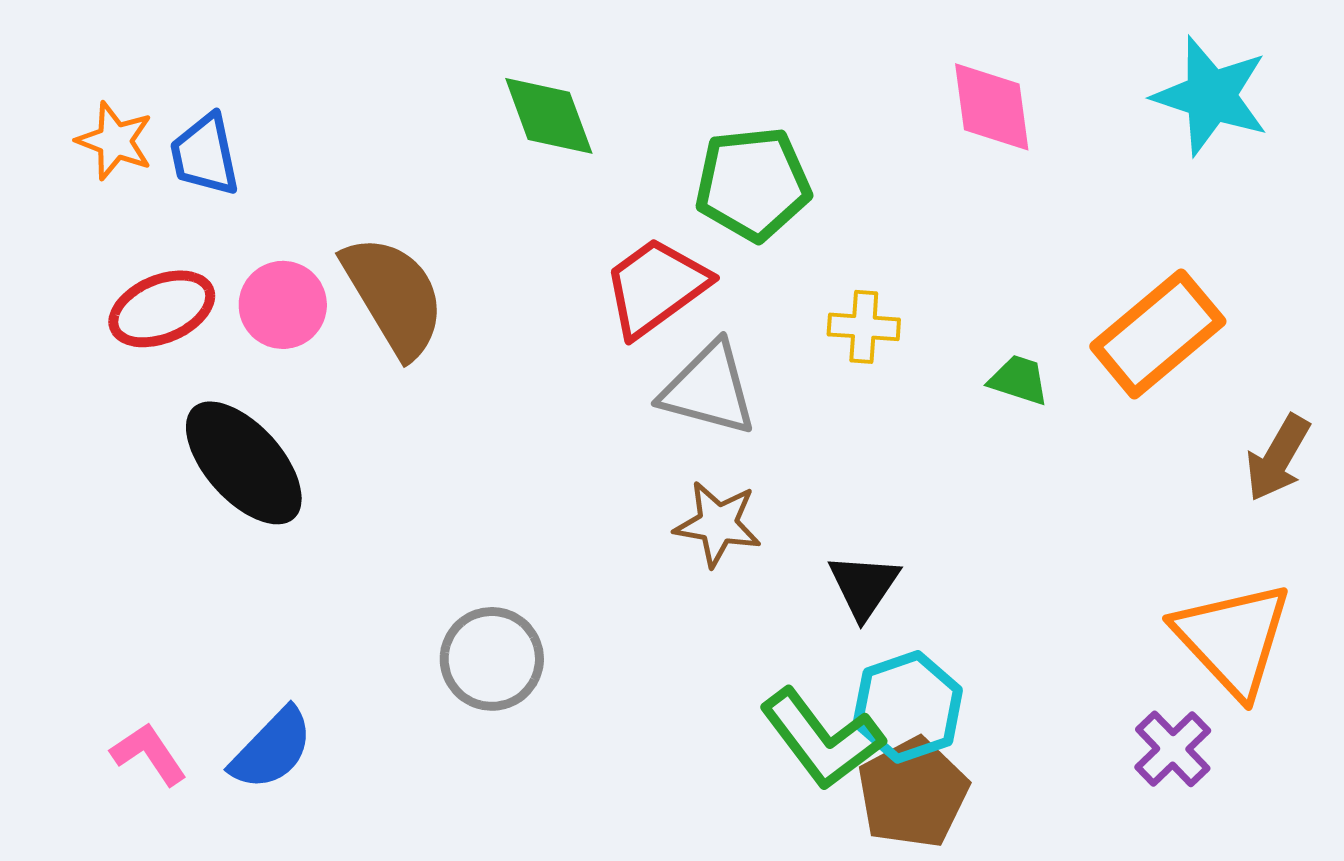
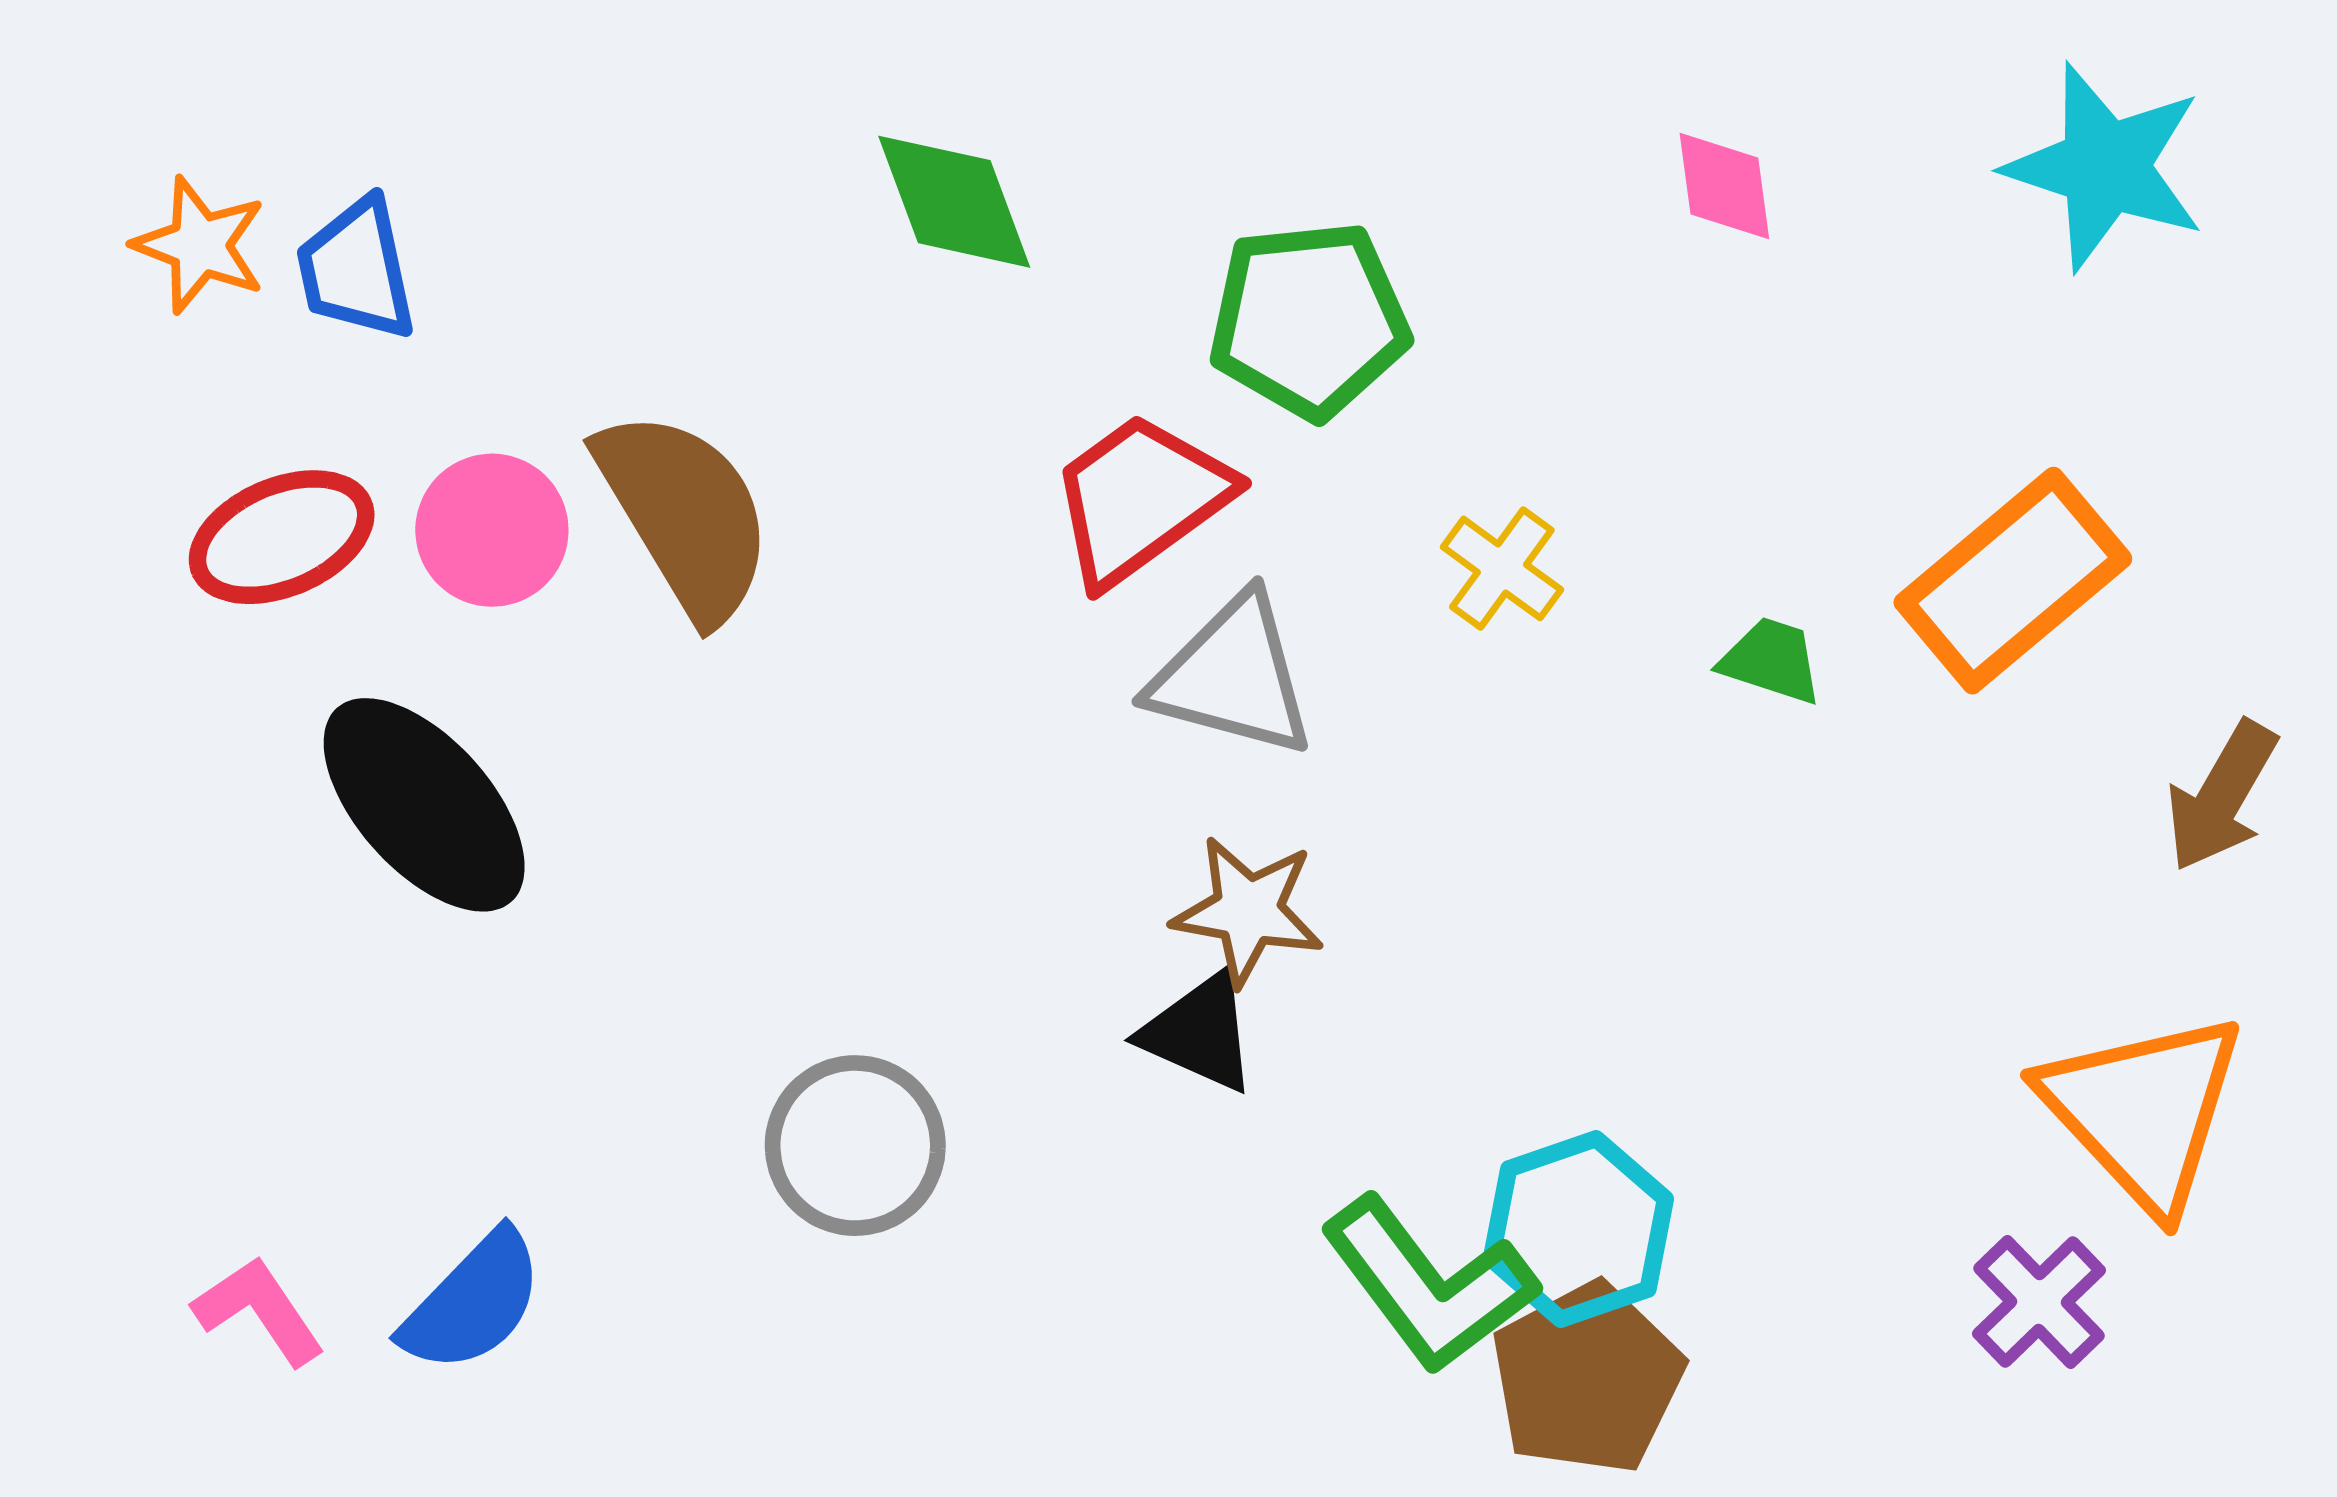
pink diamond: (992, 107) -> (1724, 186), size x0.7
yellow cross: (864, 327) -> (1502, 568), turned 32
black triangle: (864, 586) -> (1199, 1033), moved, turned -40

